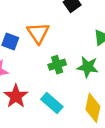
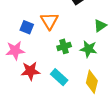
red star: (16, 96) -> (30, 71), turned 30

